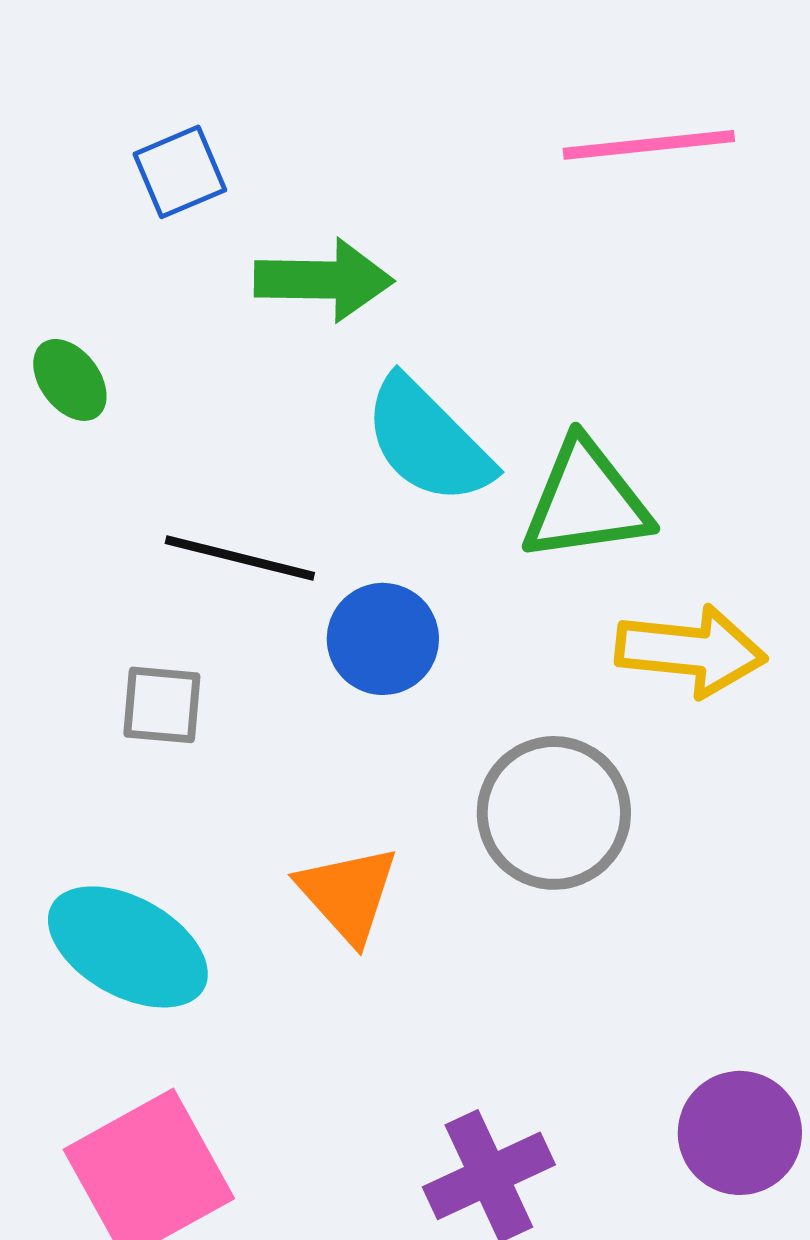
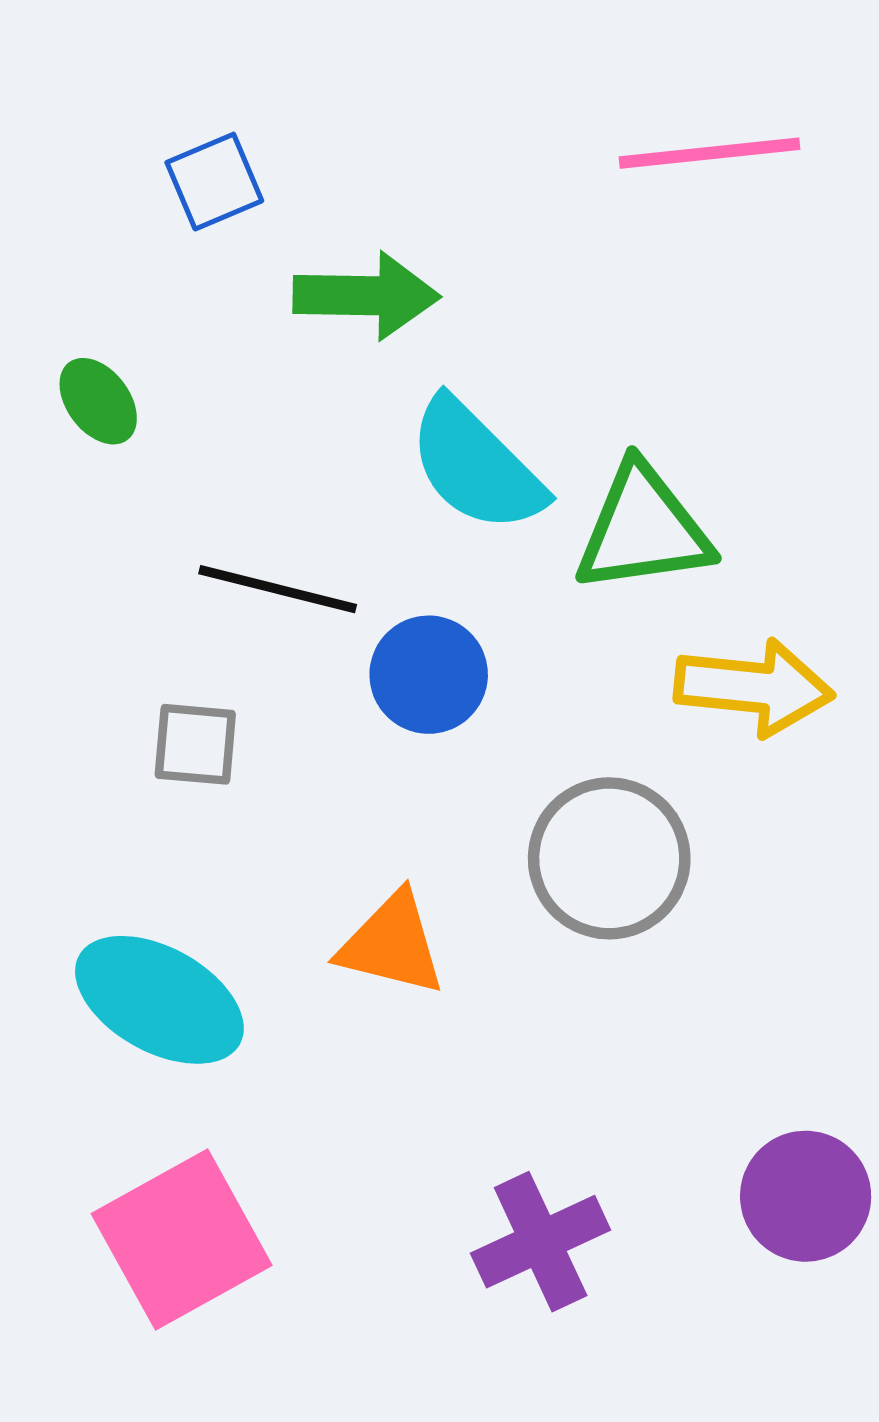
orange triangle: (348, 894) -> (392, 944), turned -34

